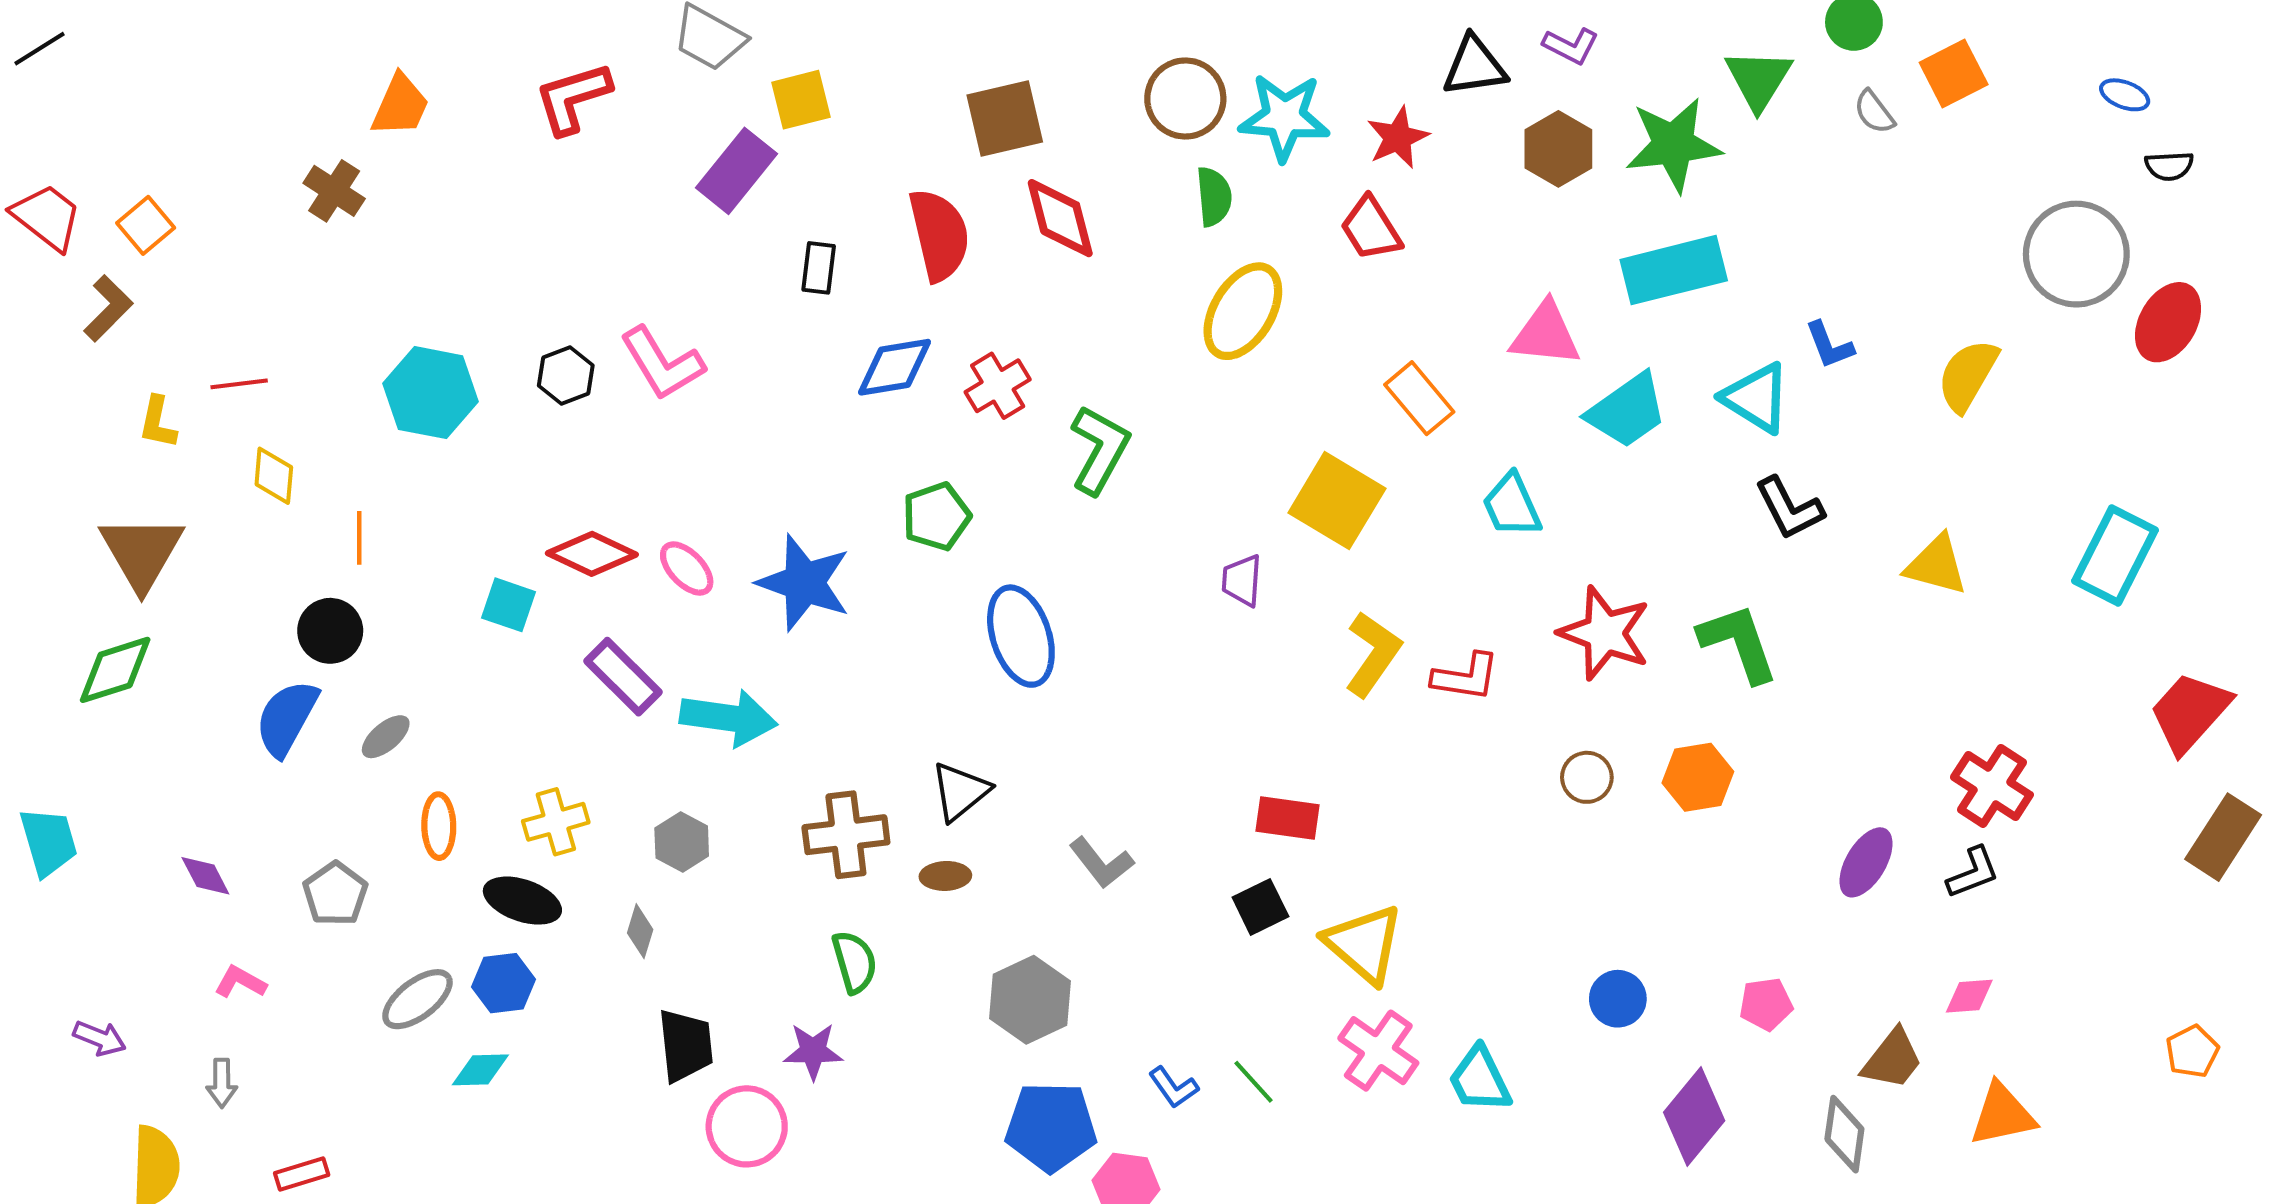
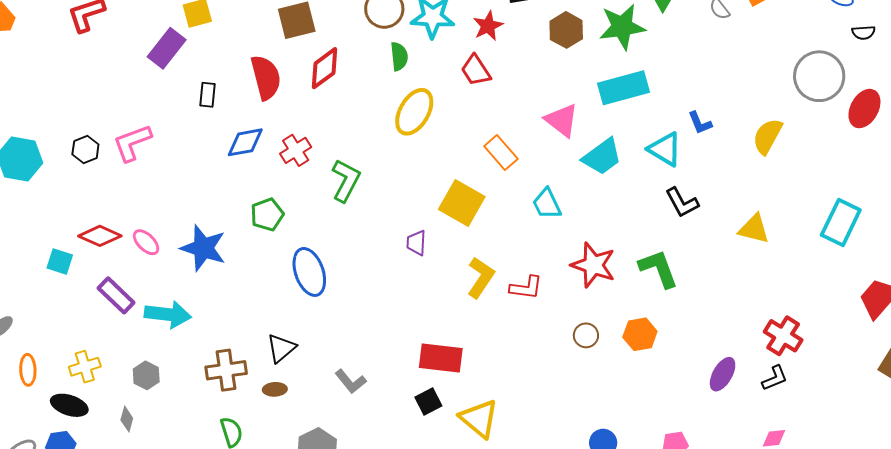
red diamond: (1060, 218) -> (325, 68), turned 69
pink triangle: (1545, 334) -> (562, 120), turned 33
pink L-shape: (662, 363) -> (132, 143), turned 102
red rectangle: (1288, 818) -> (441, 358), size x1.4

